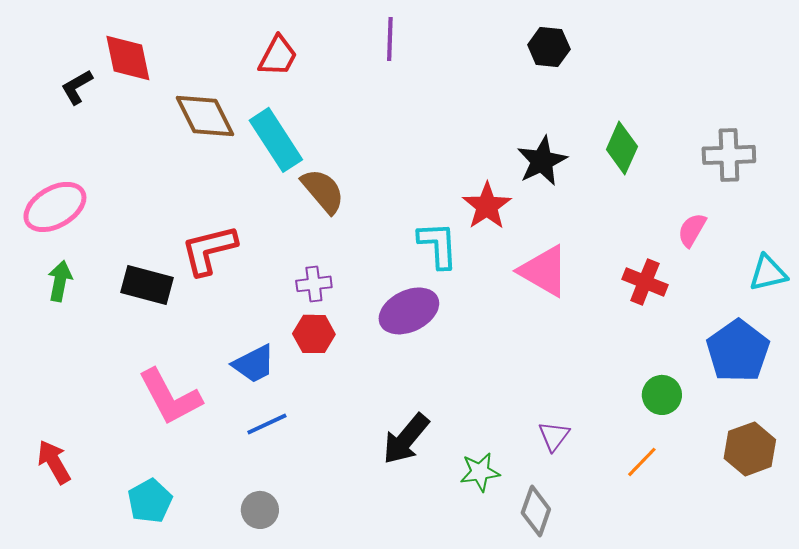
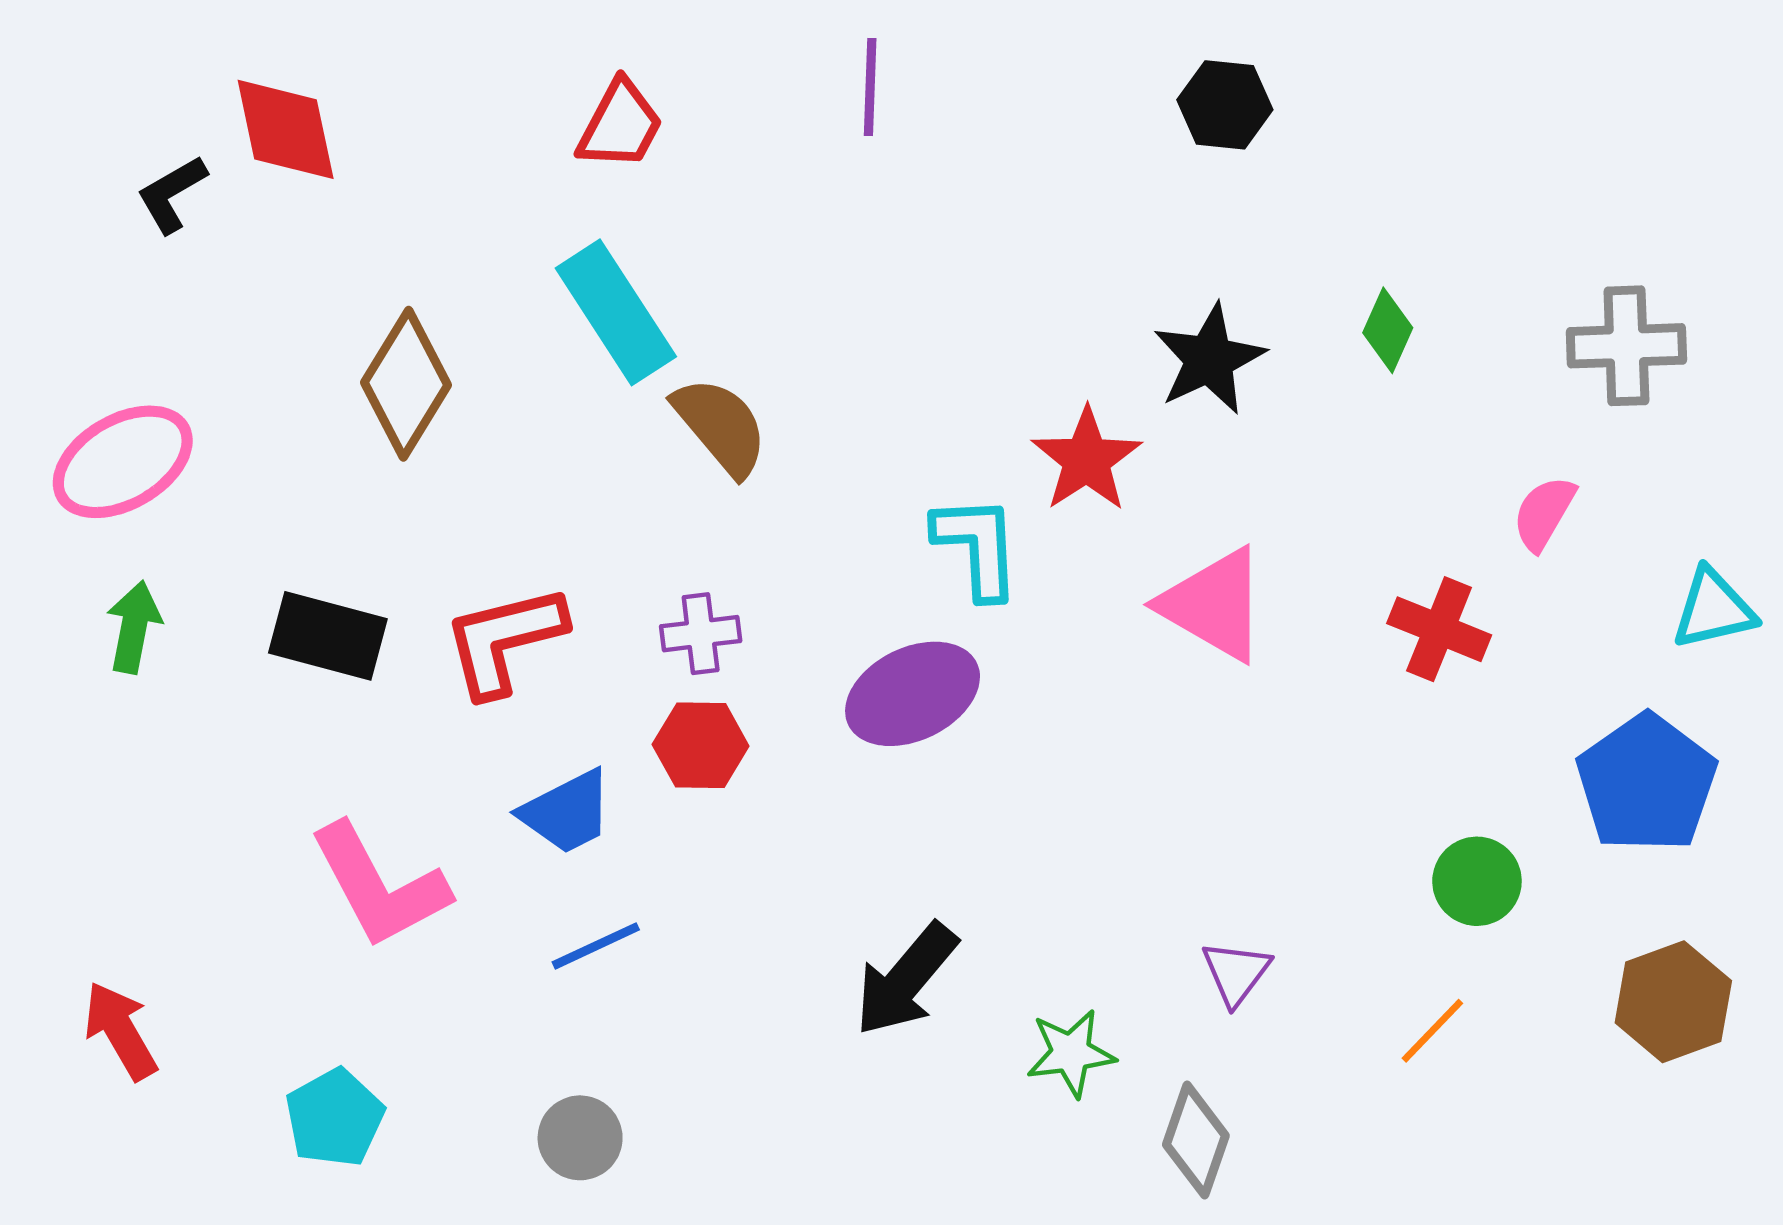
brown diamond: (205, 116) -> (406, 384), moved, turned 58
green diamond: (622, 148) -> (1388, 330), size x0.7
red L-shape: (209, 250) -> (504, 640), moved

